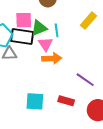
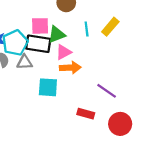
cyan line: (57, 30) -> (87, 29), moved
pink triangle: (45, 44) -> (64, 52), turned 35
cyan square: (35, 101) -> (48, 87), moved

